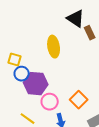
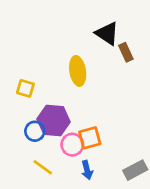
blue circle: (22, 74) -> (35, 131), moved
orange square: (79, 100) -> (90, 138), moved, turned 30

